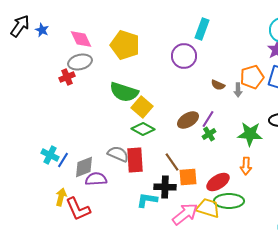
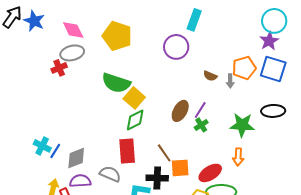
blue star: (42, 30) -> (34, 21), size x1.5
brown ellipse: (188, 120) -> (180, 111), turned -30
green diamond: (143, 129) -> (135, 120), turned -55
gray semicircle: (118, 154) -> (110, 174), moved
purple semicircle: (96, 179) -> (80, 181), moved

